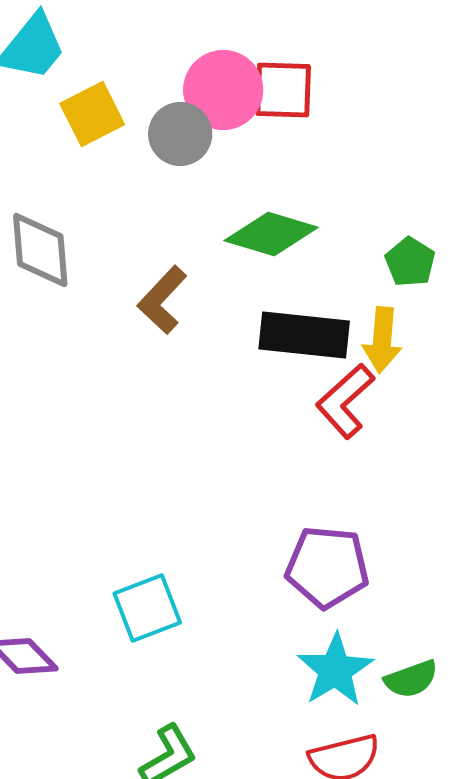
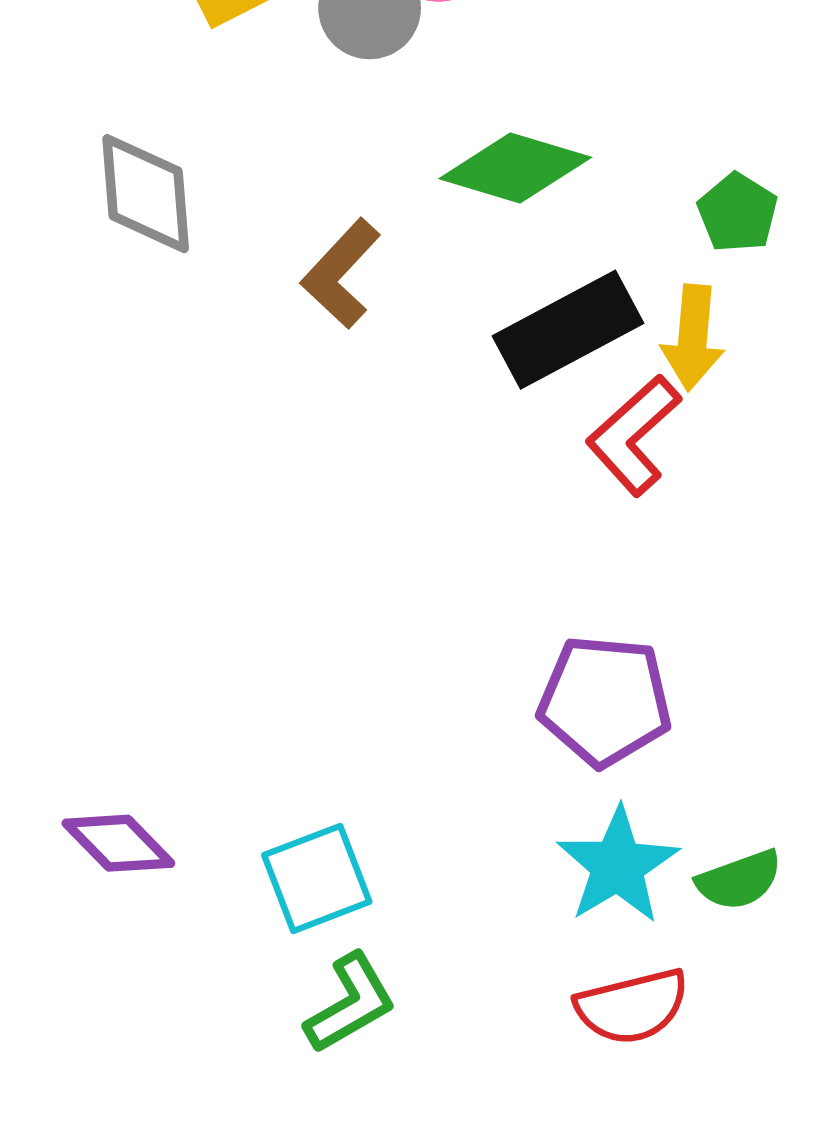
black rectangle: (304, 335) -> (568, 330), turned -34
cyan square: (147, 608) -> (317, 878), moved

